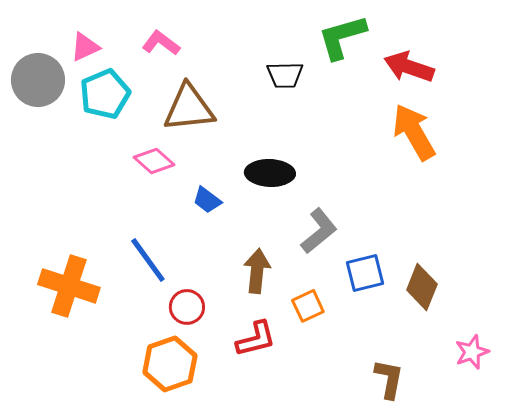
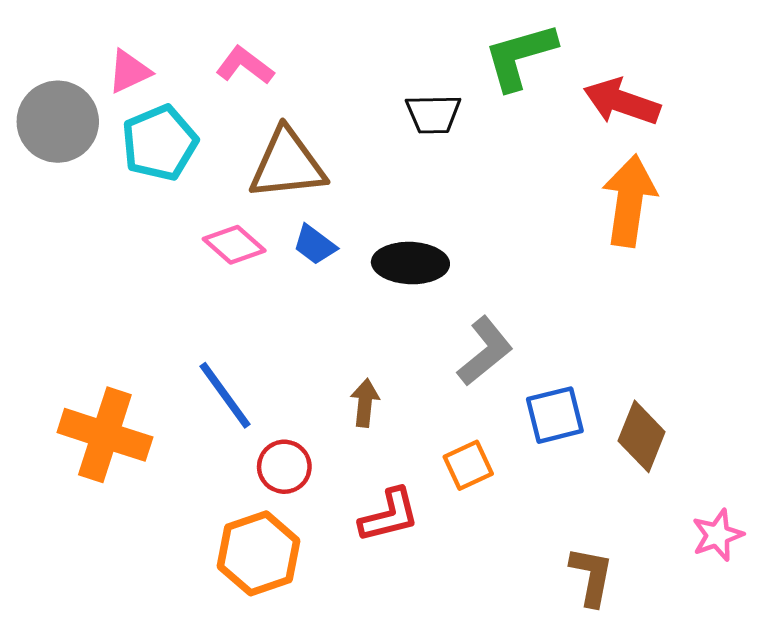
orange arrow: (414, 132) -> (629, 201), turned 38
blue trapezoid: (207, 200) -> (315, 245), moved
brown arrow: (257, 271) -> (365, 403), moved, size x0.7

